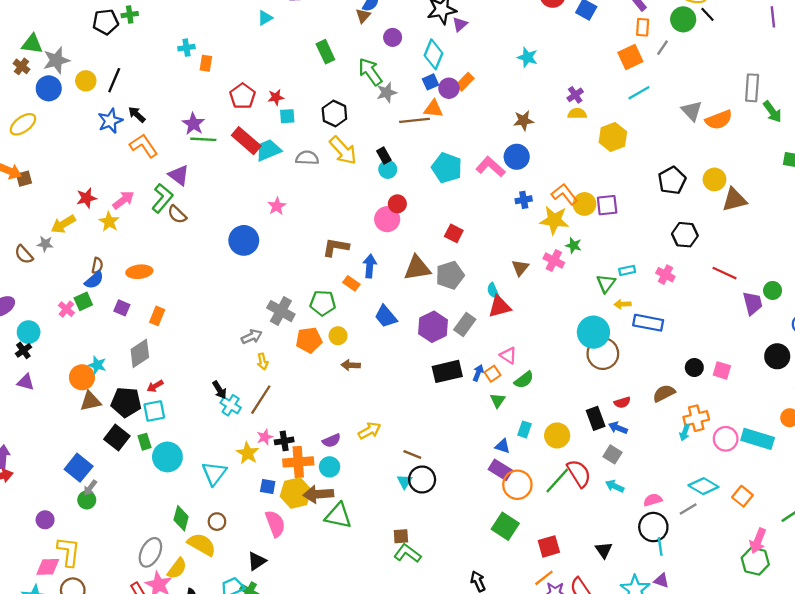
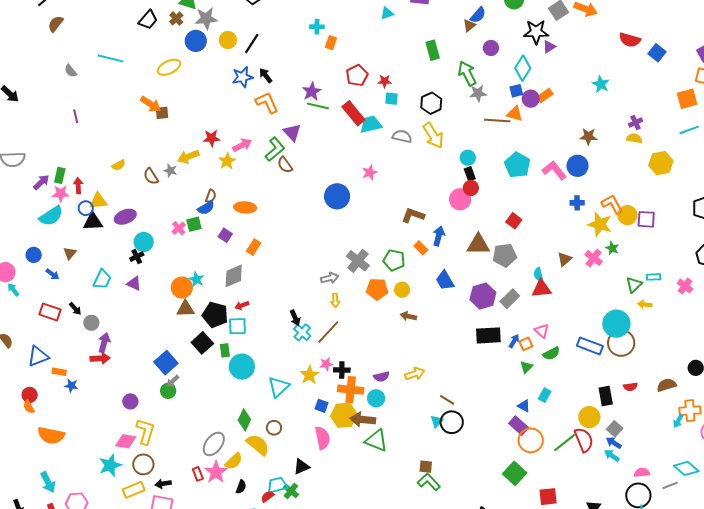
black rectangle: (384, 156) -> (470, 174), moved
blue rectangle: (648, 323) -> (590, 346), moved
blue arrow: (618, 428) -> (614, 443), moved
yellow circle: (557, 435) -> (589, 417), moved

